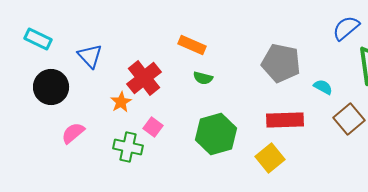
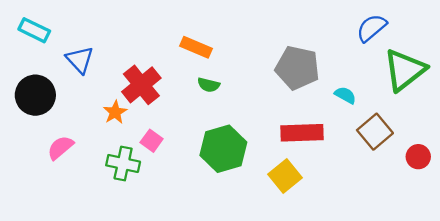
cyan rectangle: (38, 39) -> (34, 30), moved

